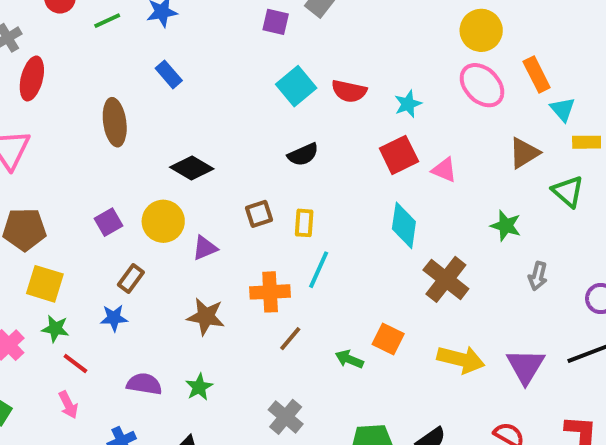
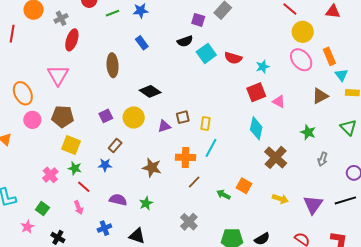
black semicircle: (303, 154) -> (185, 41), moved
green triangle: (568, 191) -> (348, 128), moved
purple triangle: (205, 248) -> (164, 126), moved
yellow arrow: (461, 359) -> (280, 199), size x0.7

